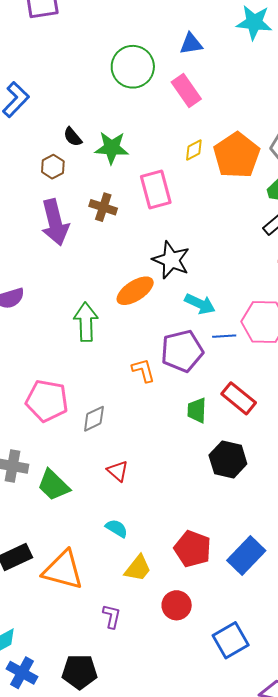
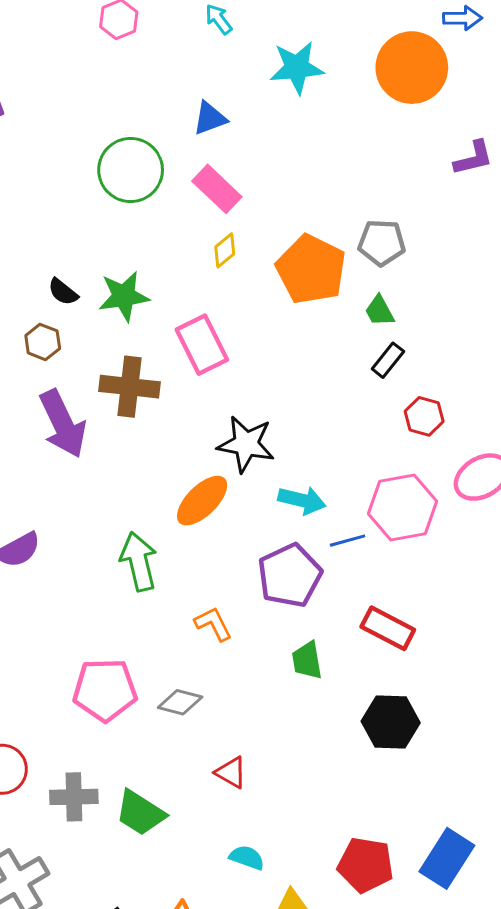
yellow diamond: (194, 150) -> (225, 250), moved
brown cross: (103, 207) -> (129, 387), size x1.4
orange L-shape: (143, 370) -> (213, 624), moved
green trapezoid: (197, 410) -> (307, 660), moved
gray diamond: (94, 419) -> (180, 702), turned 52

